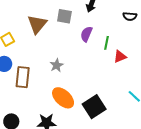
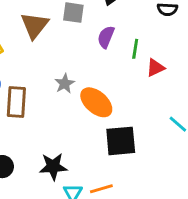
orange ellipse: (63, 98) -> (96, 102), moved
black square: (94, 107) -> (121, 141), turned 30

